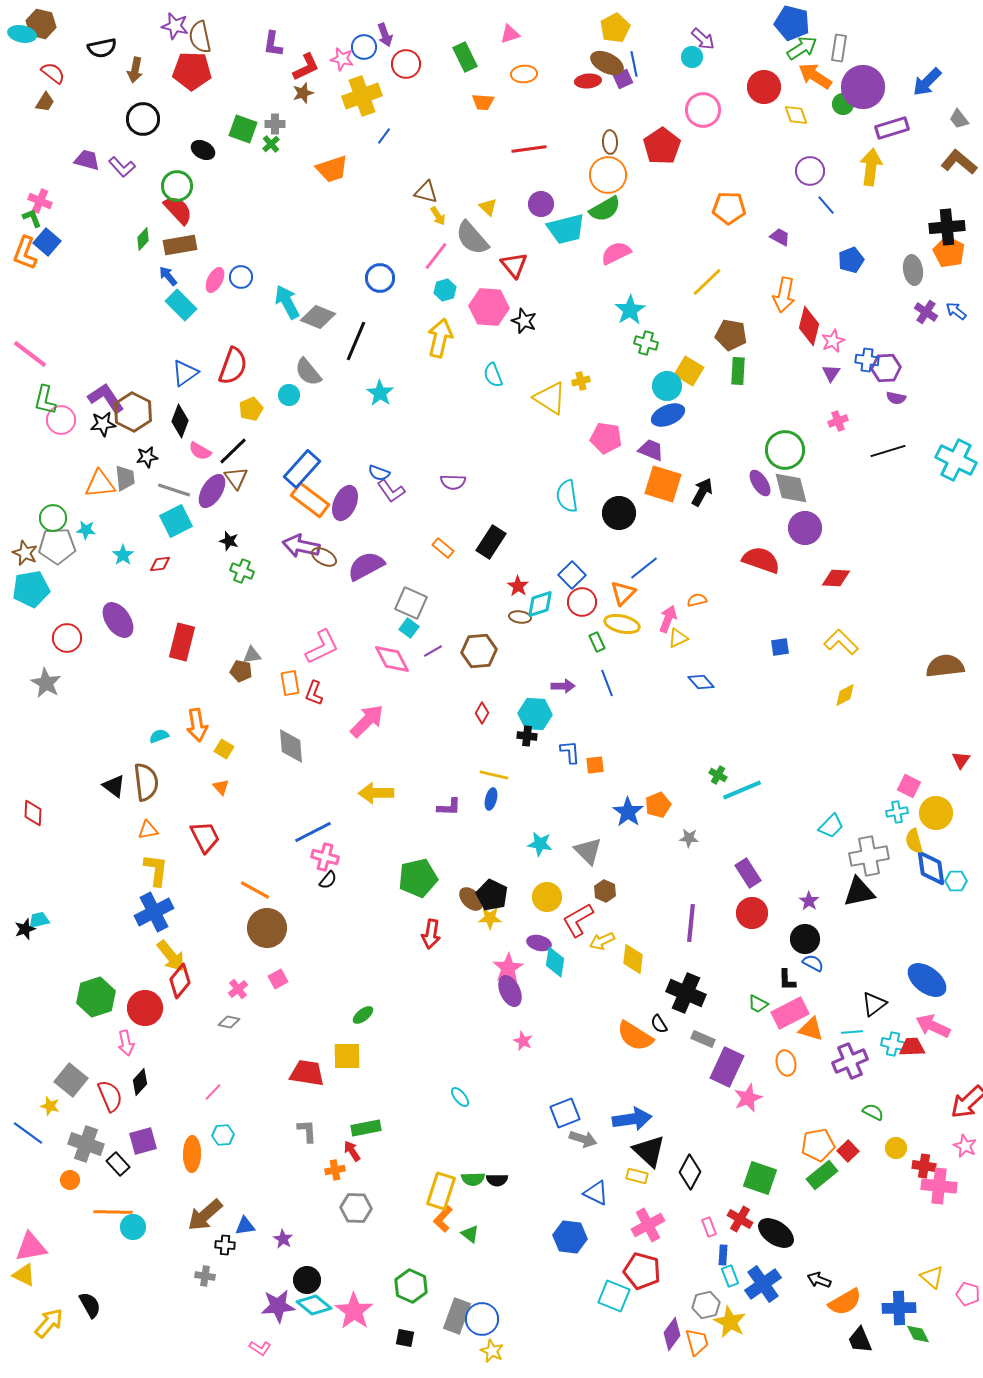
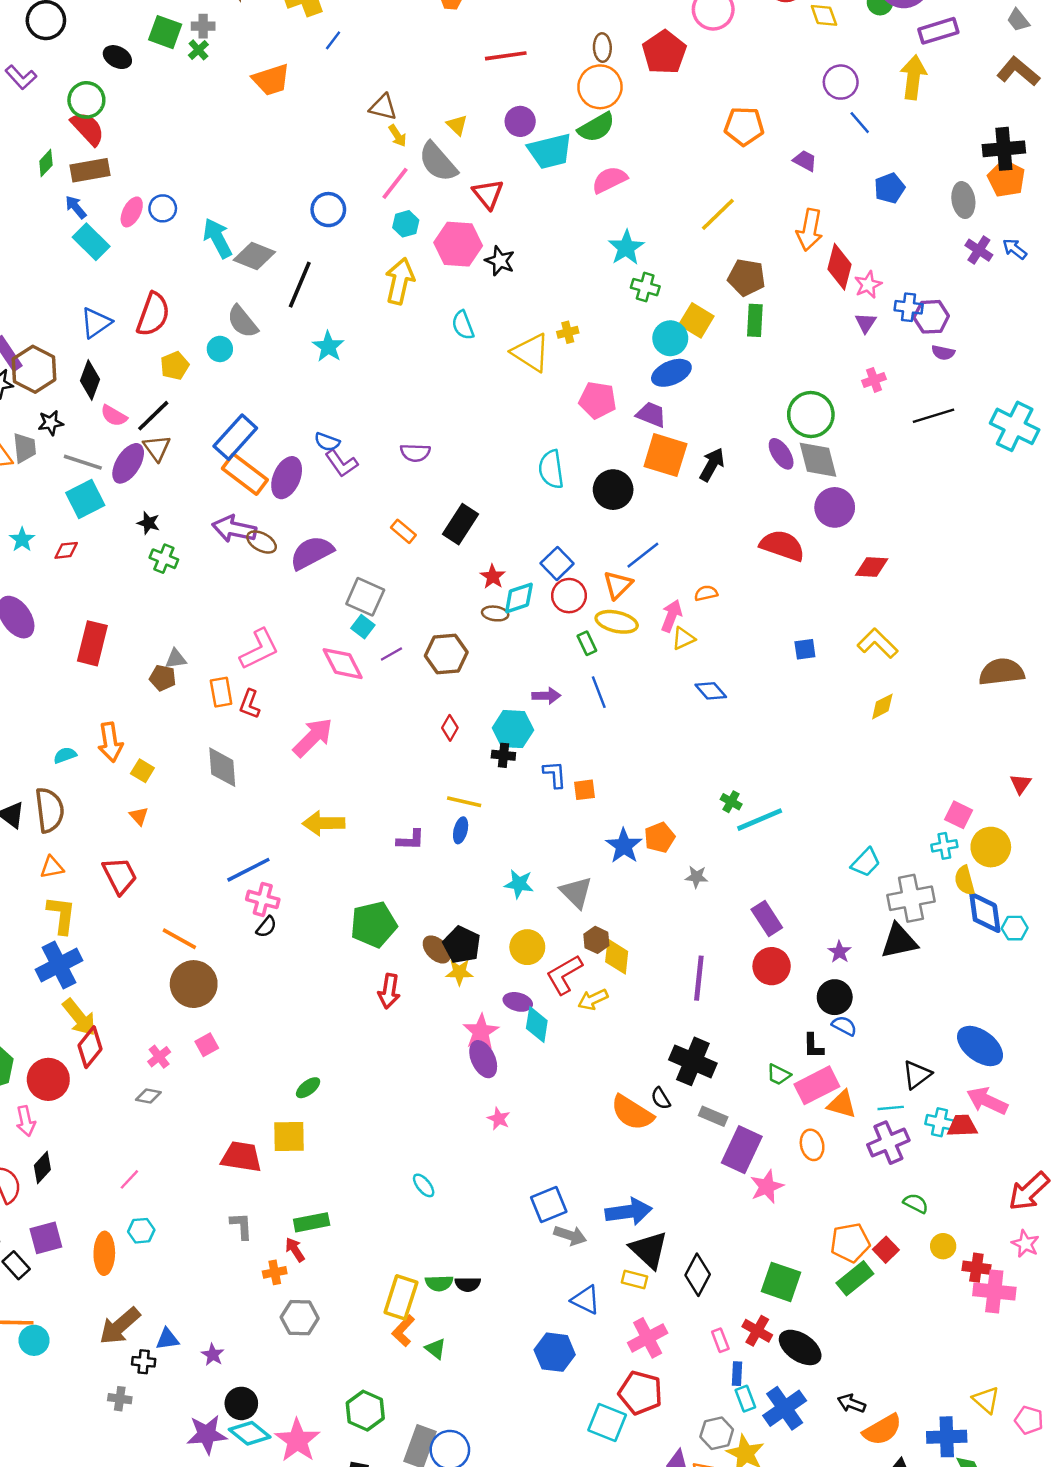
yellow diamond: (633, 959) -> (617, 957), moved

